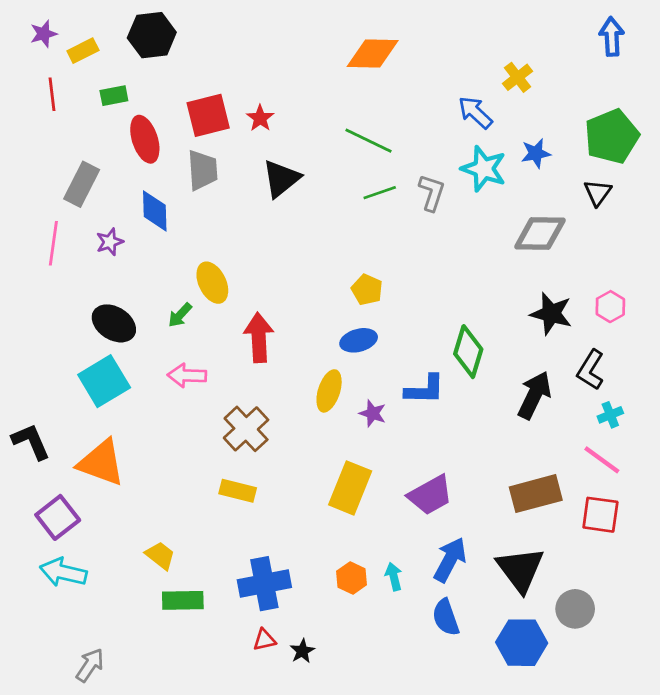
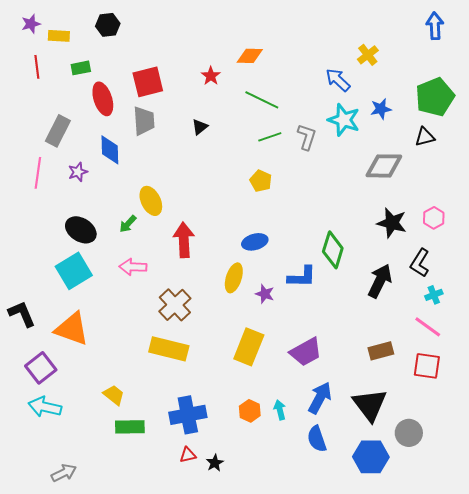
black hexagon: (152, 35) -> (108, 25), size x0.7
yellow rectangle: (83, 51) -> (59, 36), turned 30
orange diamond: (373, 53) -> (250, 56), moved, size x0.7
red star: (260, 118) -> (211, 76), moved
black triangle: (281, 179) -> (200, 127), size x0.6
black triangle: (598, 193) -> (425, 137), turned 40
yellow pentagon: (367, 290) -> (261, 181), moved
yellow rectangle: (238, 491) -> (169, 349), size x1.5
brown rectangle: (536, 494) -> (381, 351), size x0.7
gray arrow: (90, 665) -> (64, 473), turned 30

